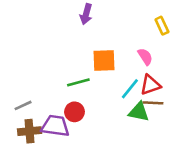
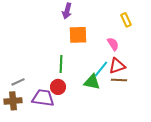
orange square: (104, 60) -> (78, 35), moved
green line: (78, 82) -> (61, 64), turned -72
green triangle: (139, 112) -> (92, 82), moved
brown cross: (30, 131) -> (13, 101), moved

